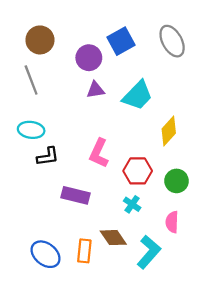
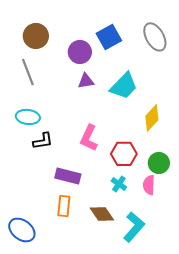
pink semicircle: (172, 222) -> (149, 185), moved
orange rectangle: (84, 251) -> (64, 206), moved
blue ellipse: (46, 254) -> (22, 230), moved

